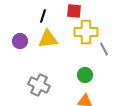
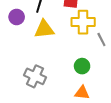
purple circle: (20, 41) -> (17, 17), moved

